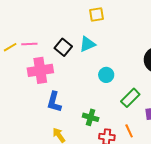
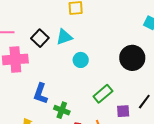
cyan circle: (106, 75) -> (81, 60), moved
blue L-shape: (54, 102) -> (41, 94), moved

